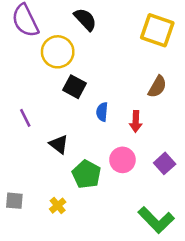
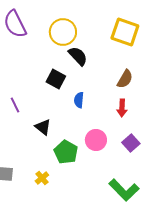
black semicircle: (85, 19) -> (78, 56), moved
yellow circle: (58, 52) -> (63, 32), moved
red arrow: (136, 121) -> (122, 108), moved

